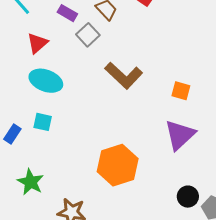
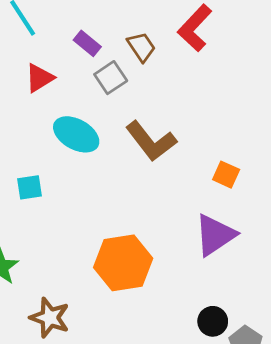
cyan ellipse: (46, 81) -> (76, 134), moved
cyan square: (43, 122) -> (29, 187), turned -30

